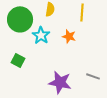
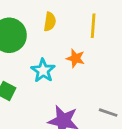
cyan star: (41, 35) -> (43, 71), moved

